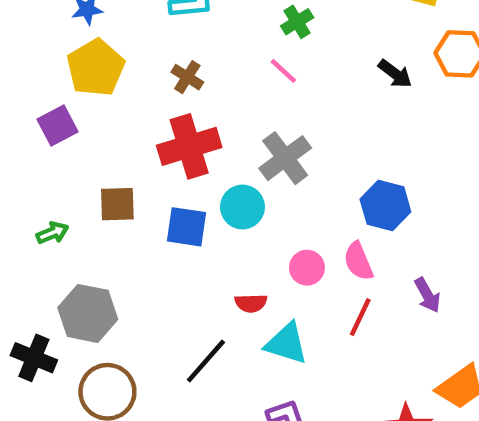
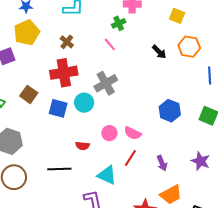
brown square: (117, 204) -> (29, 94), turned 30
blue hexagon: (385, 205) -> (170, 111), moved
pink semicircle: (358, 261) -> (133, 133), turned -48
purple arrow: (427, 295) -> (162, 163), moved
cyan triangle: (286, 344) -> (107, 175), moved
black line: (206, 361) -> (59, 169), turned 40

